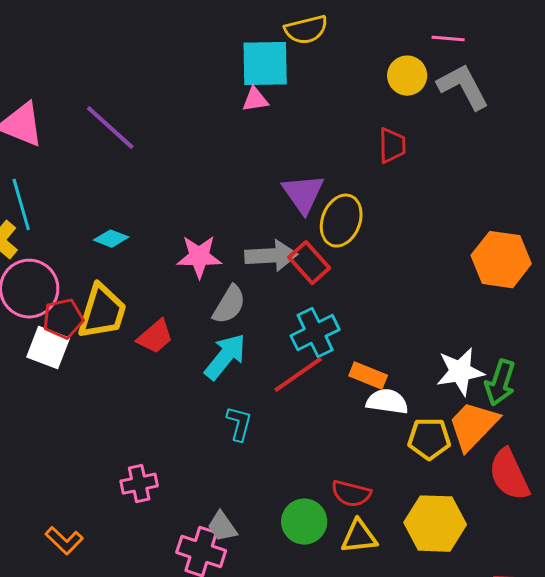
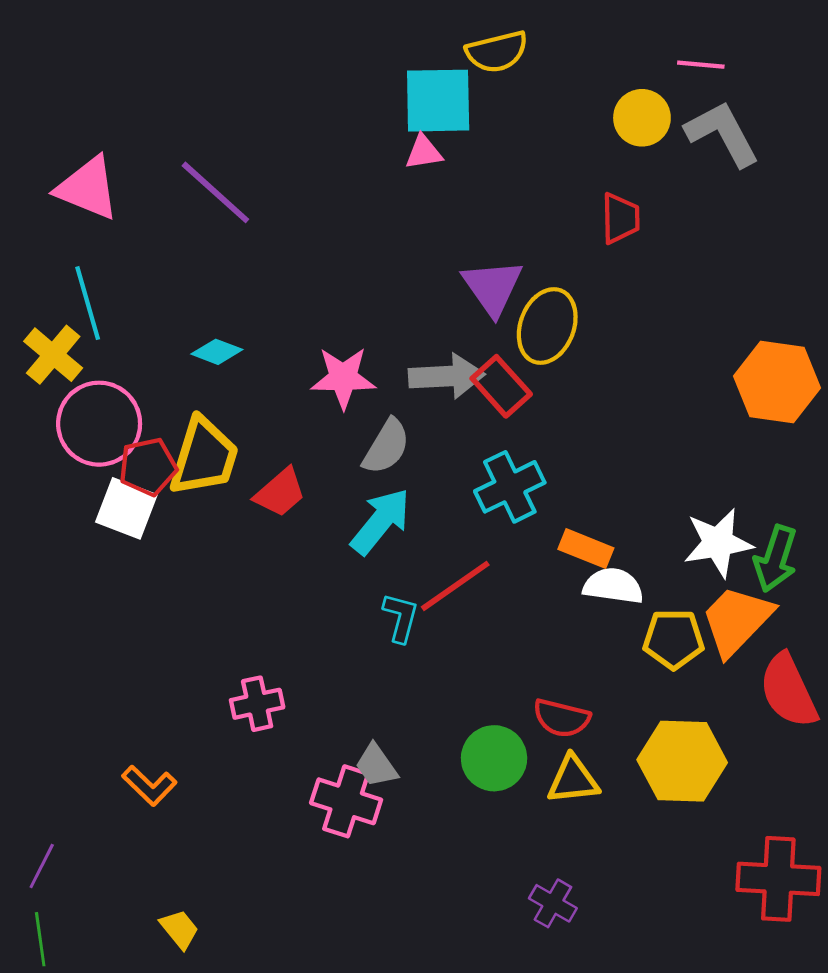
red line: (298, 375) -> (455, 586), moved

